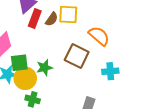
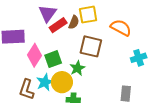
red rectangle: (35, 18) -> (58, 25), turned 48
brown square: (77, 56) -> (91, 46), moved
green square: (19, 63) -> (53, 59), moved

